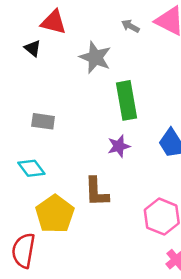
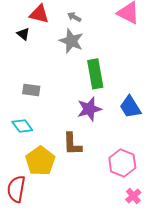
gray arrow: (130, 26) -> (74, 17), moved
purple star: (119, 146) -> (89, 109), size x1.4

